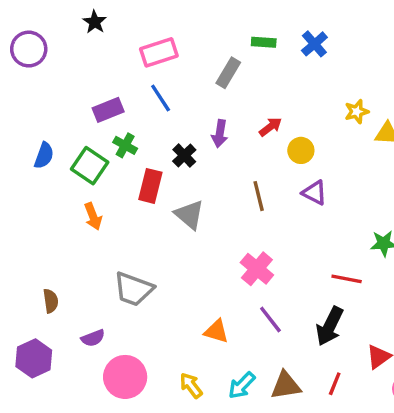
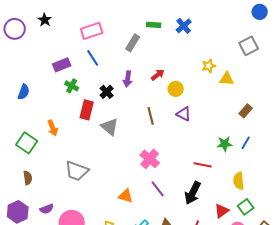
black star: (95, 22) -> (45, 20), moved
green square: (90, 166) -> (27, 143), moved
purple semicircle: (93, 338) -> (47, 209), moved

